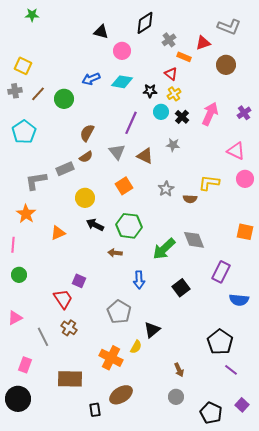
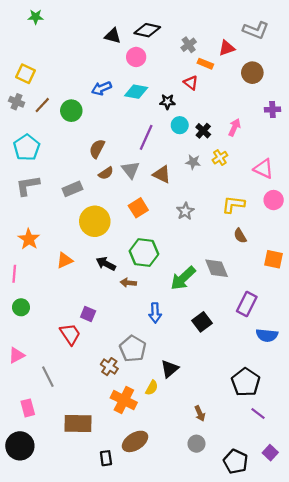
black diamond: (145, 23) -> (147, 30), moved, turned 45
gray cross: (15, 91) -> (17, 102), turned 32
yellow cross: (174, 94) -> (220, 158), moved
purple cross: (244, 113) -> (272, 110), moved, turned 32
pink arrow: (210, 114) -> (234, 127), size x0.7
brown semicircle: (86, 157) -> (106, 173), moved
gray L-shape: (36, 181) -> (28, 186), moved
yellow circle: (85, 198) -> (95, 221), size x1.4
brown semicircle: (190, 199) -> (240, 236), moved, turned 56
black arrow: (95, 225) -> (106, 264), moved
brown cross: (69, 328) -> (109, 367), moved
pink rectangle: (25, 365) -> (28, 408), turned -35

